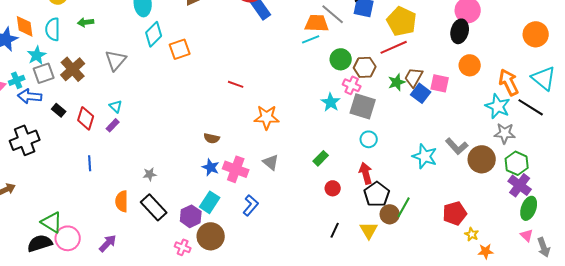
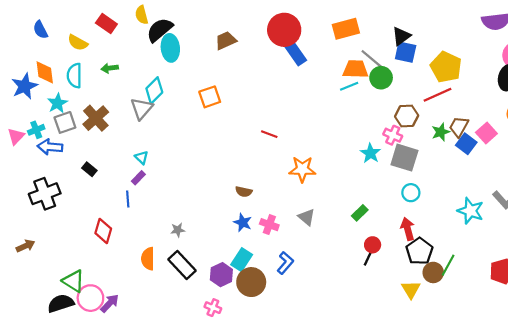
cyan diamond: (154, 34) -> (154, 90), moved
green circle: (341, 59) -> (381, 78), moved
pink square: (440, 83) -> (486, 133), turned 36
black rectangle: (59, 110) -> (89, 169), moved
red diamond: (86, 118) -> (103, 231), moved
blue line: (90, 163) -> (128, 199), moved
pink cross: (236, 169) -> (269, 225), size x0.7
black line: (335, 230) -> (368, 258), moved
brown circle: (211, 236) -> (251, 282), moved
purple arrow: (108, 243) -> (110, 303), moved

